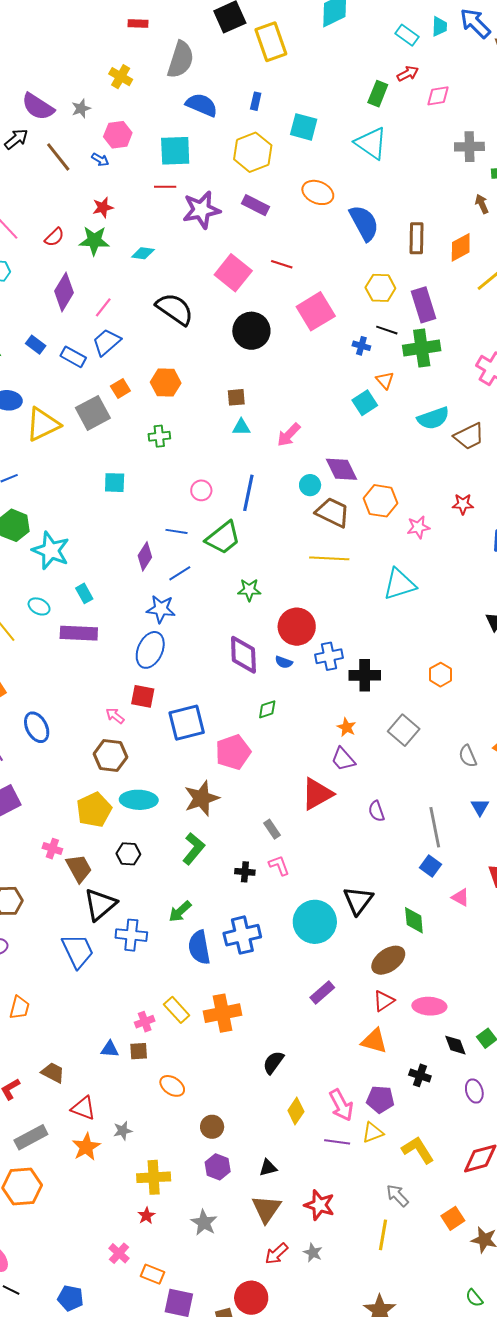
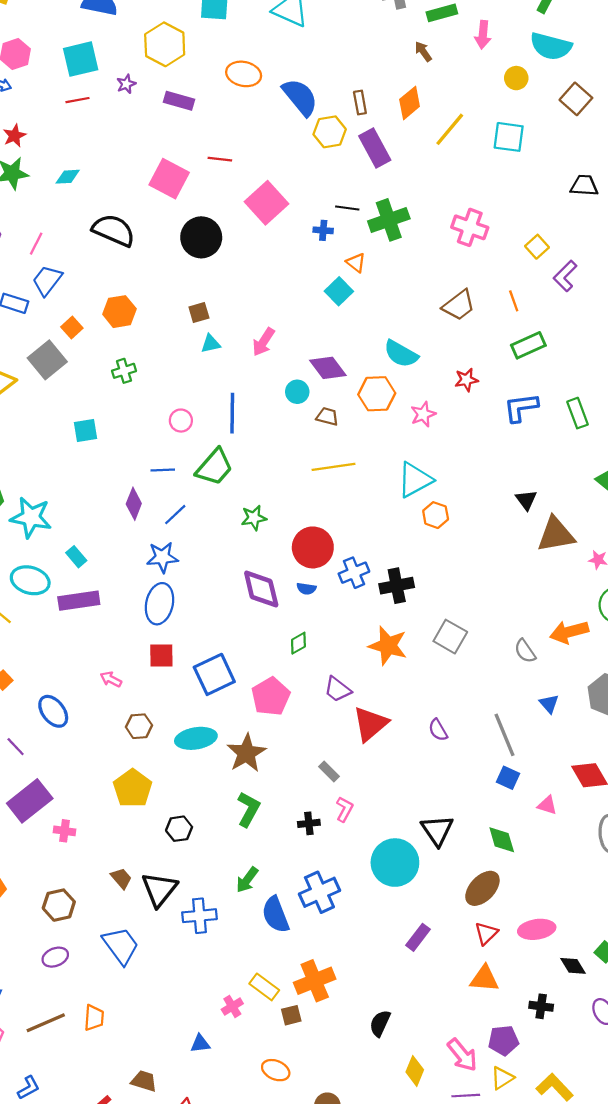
purple star: (201, 210) -> (126, 84), moved, size x0.5
brown rectangle: (417, 238) -> (360, 102), size x0.7
yellow hexagon: (380, 288) -> (330, 132), moved
purple rectangle: (424, 305) -> (375, 148), moved
cyan semicircle: (433, 418) -> (401, 354), moved, turned 60
brown trapezoid: (333, 512) -> (327, 416), size x0.6
cyan ellipse: (39, 606) -> (30, 580), size x1.6
orange hexagon: (441, 675) -> (436, 515), moved
pink arrow: (115, 716) -> (111, 679), moved
orange star: (346, 727) -> (388, 646), size x1.8
brown hexagon: (110, 756) -> (139, 726), size x0.7
purple trapezoid: (343, 759) -> (338, 689), moved
cyan ellipse: (139, 800) -> (196, 738), moved
pink cross: (52, 849) -> (64, 831), moved
pink L-shape: (279, 865) -> (344, 809), turned 60
brown trapezoid: (79, 868) -> (121, 878), moved, size x0.7
blue trapezoid: (78, 951) -> (121, 946), moved
brown square: (139, 1051) -> (291, 1015), moved

